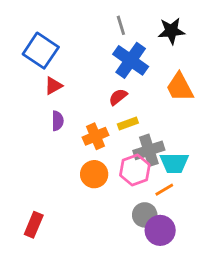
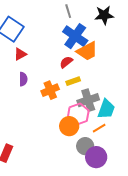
orange trapezoid: (180, 87) -> (87, 51), moved, turned -90
cyan trapezoid: (174, 163) -> (106, 109), turned -70
orange circle: (94, 174) -> (69, 126), moved

